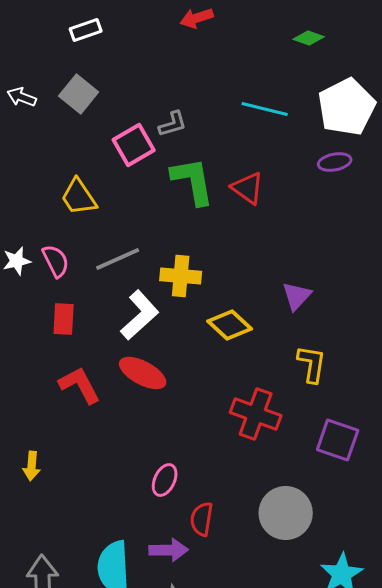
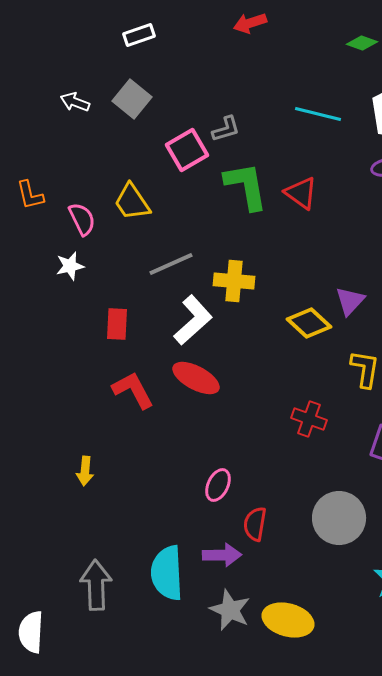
pink semicircle: (56, 261) -> (82, 219), moved
yellow diamond: (230, 325) -> (309, 323), moved
red cross: (256, 414) -> (309, 419), size x0.7

